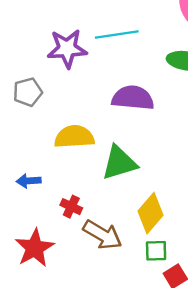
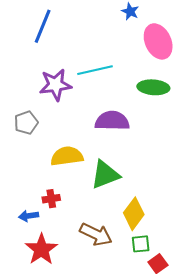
blue arrow: (29, 181) -> (29, 216), moved
red cross: (71, 207) -> (51, 199), moved, turned -30

